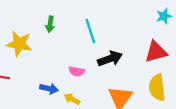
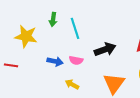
cyan line: (90, 31) -> (75, 28), moved
blue arrow: (49, 89) -> (55, 61), moved

